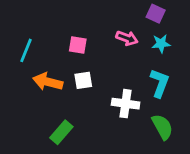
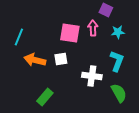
purple square: (156, 14) -> (106, 10), moved
pink arrow: (127, 38) -> (93, 28), turned -112
pink square: (78, 45) -> (70, 33), moved, size x1.5

